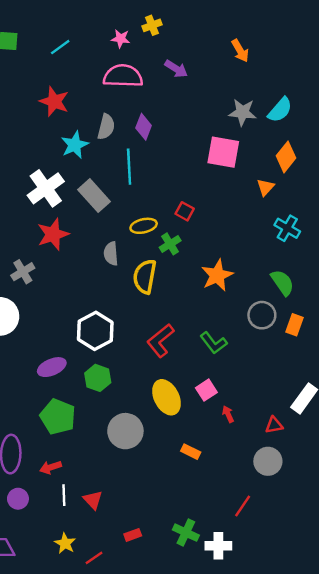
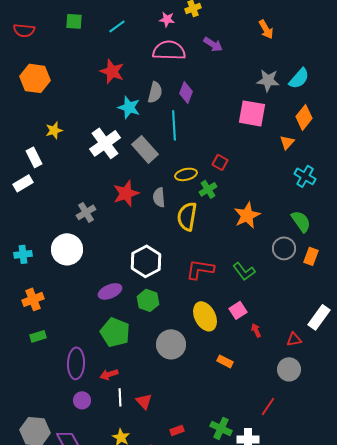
cyan star: (75, 145) -> (129, 107), turned -30
red star: (53, 234) -> (126, 193), moved
red L-shape: (160, 341) -> (200, 269), turned 48

